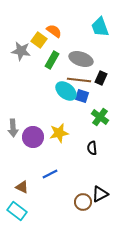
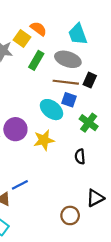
cyan trapezoid: (100, 27) -> (78, 34), moved
cyan ellipse: (66, 91) -> (52, 110), moved
purple circle: (33, 137) -> (15, 129), moved
blue line: (50, 174) -> (20, 185), moved
black triangle: (100, 194) -> (95, 198), moved

